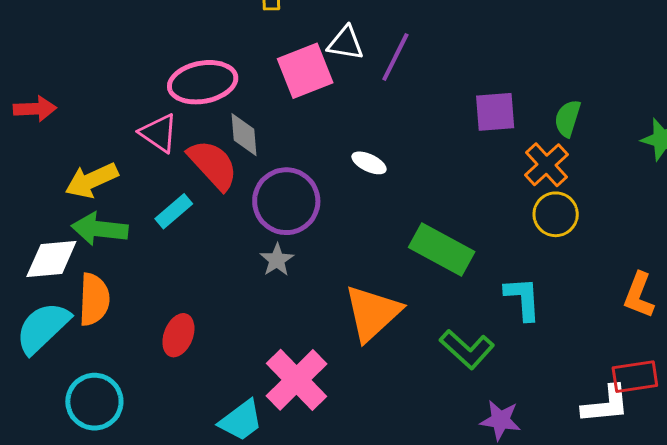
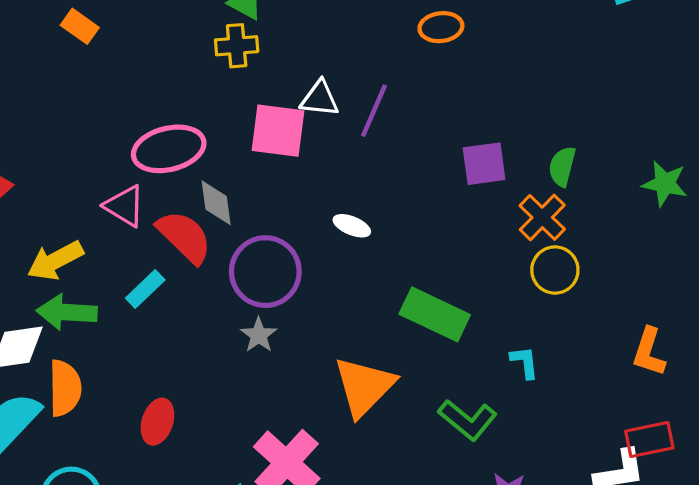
pink square: (305, 71) -> (278, 131), turned 32
cyan L-shape: (523, 299) -> (525, 362), size x0.7

